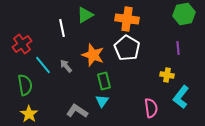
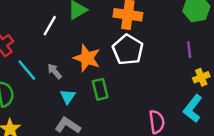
white line: (62, 28) -> (50, 26), turned 42
yellow cross: (167, 75) -> (201, 77), moved, turned -32
cyan triangle: (102, 101) -> (68, 97), moved

